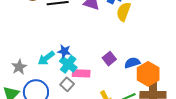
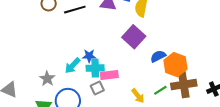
purple square: (109, 59) -> (134, 37), moved, size x1.6
cyan cross: (68, 64) -> (95, 68), turned -30
gray square: (67, 84) -> (97, 88), turned 32

